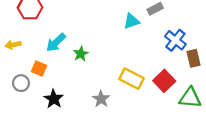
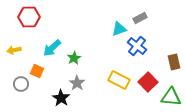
blue cross: (175, 40) -> (137, 46), moved
black star: (54, 99) -> (61, 98), moved
gray star: (101, 99) -> (77, 83), moved

